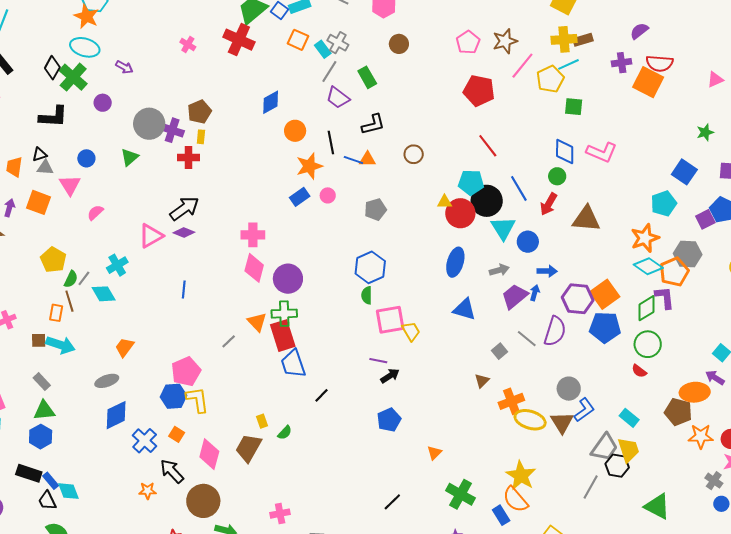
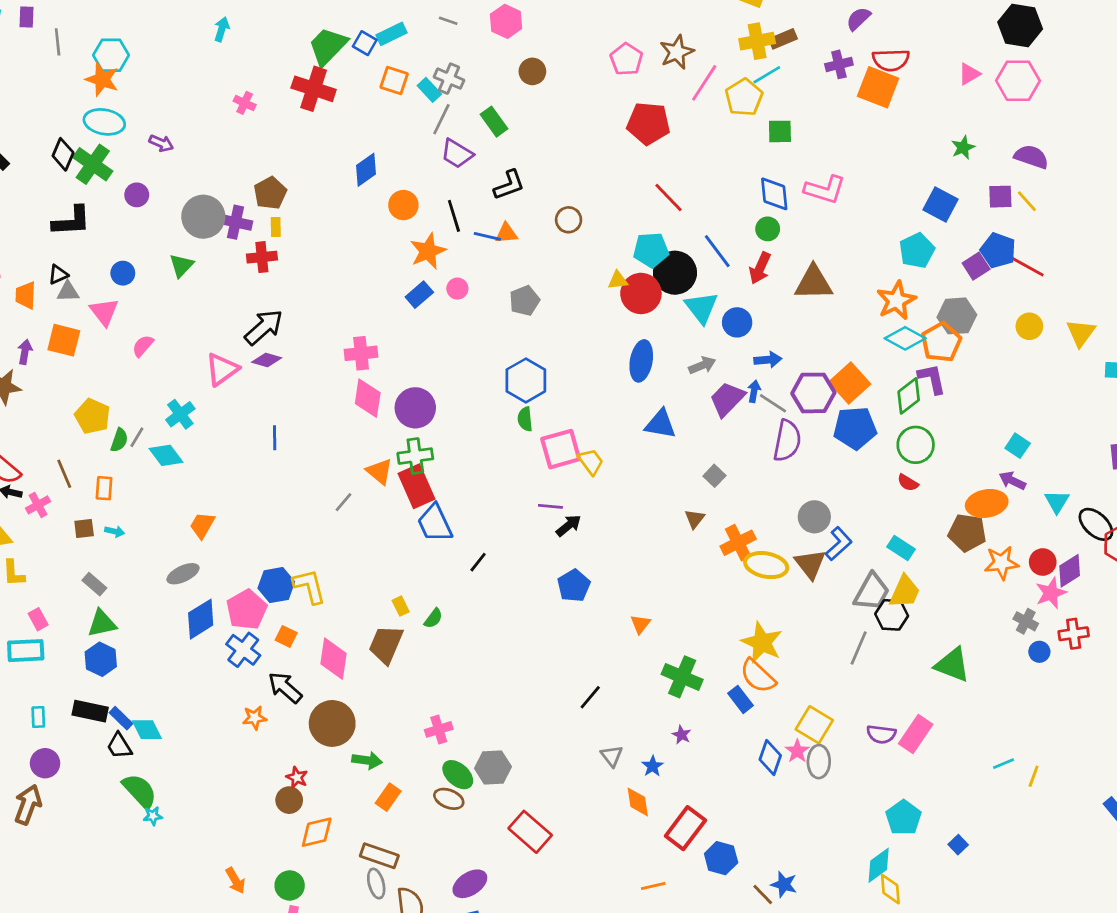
brown line: (69, 301) -> (64, 474), moved
gray line: (527, 339) -> (773, 403), moved
cyan arrow: (61, 345) -> (115, 531), size x0.5
pink pentagon: (186, 372) -> (247, 610), moved
yellow trapezoid: (628, 450) -> (905, 592), turned 48

